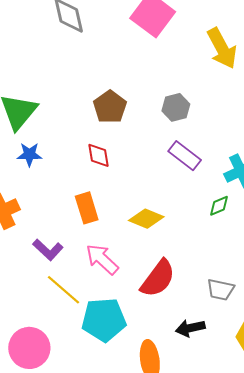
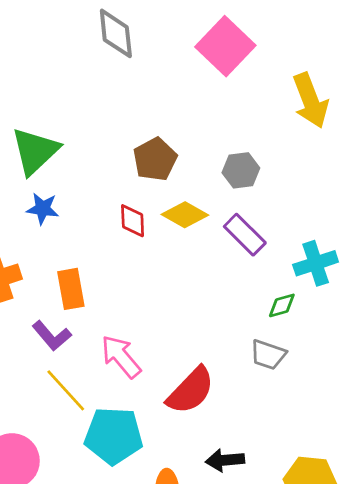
orange rectangle: (87, 208) -> (71, 289), moved
yellow diamond: (146, 219) -> (185, 215), moved
gray trapezoid: (221, 290) -> (268, 355), moved

